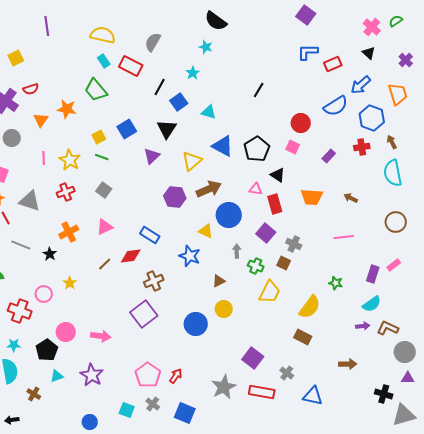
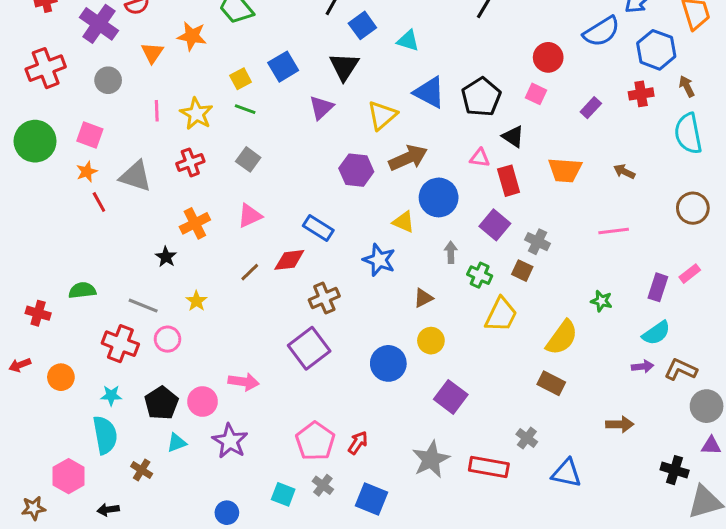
gray line: (21, 245) -> (143, 306), moved
pink circle: (44, 294) -> (168, 339), moved
pink circle: (66, 332) -> (203, 402), moved
purple square: (253, 358) -> (451, 397), moved

